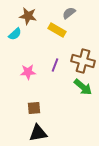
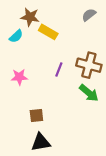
gray semicircle: (69, 13) -> (89, 15), moved
yellow rectangle: (57, 30) -> (48, 32), moved
pink star: (28, 72) -> (19, 77), moved

